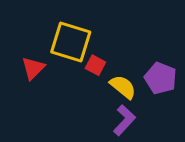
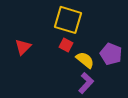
yellow square: (71, 42) -> (68, 20), moved

